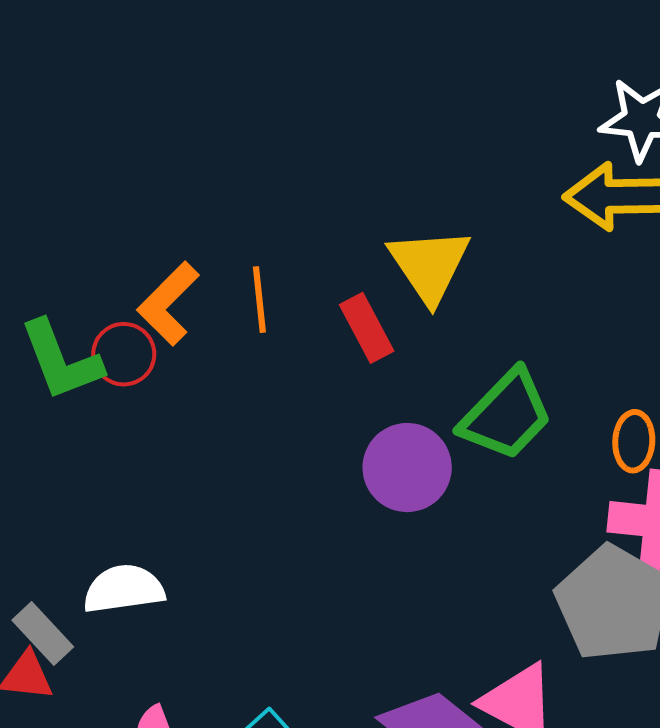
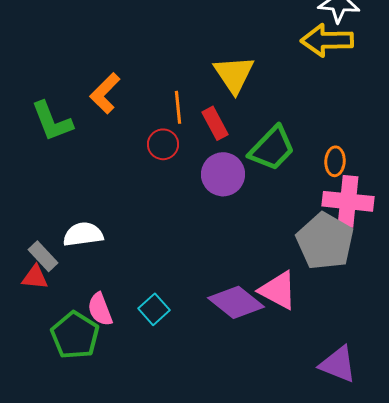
orange line: (259, 300) -> (178, 107), moved
red rectangle: (367, 328) -> (215, 123), moved
red circle: (124, 354) -> (163, 144), moved

